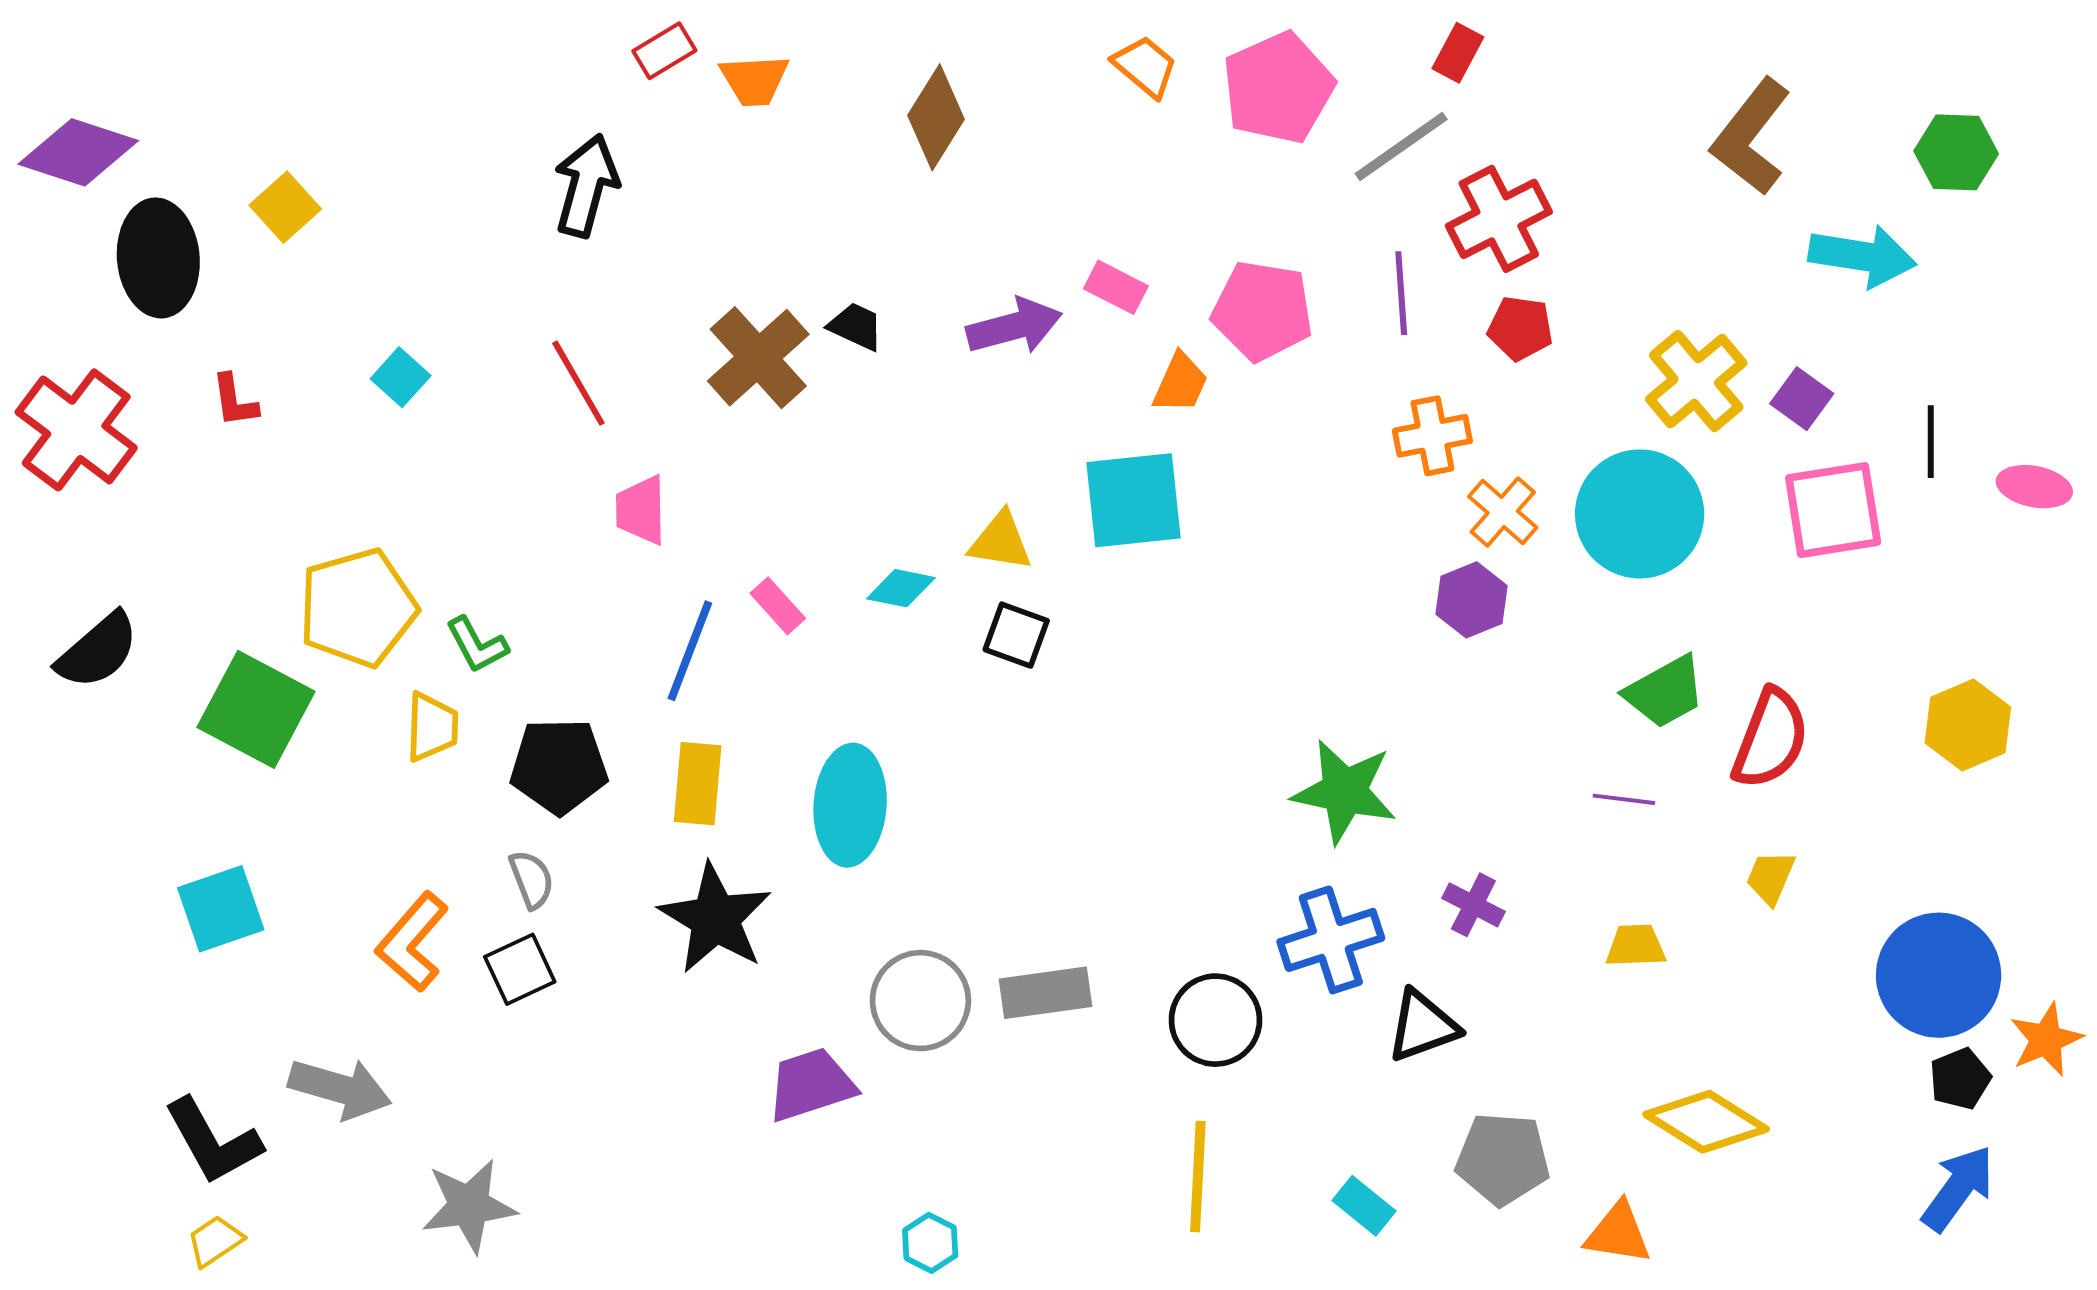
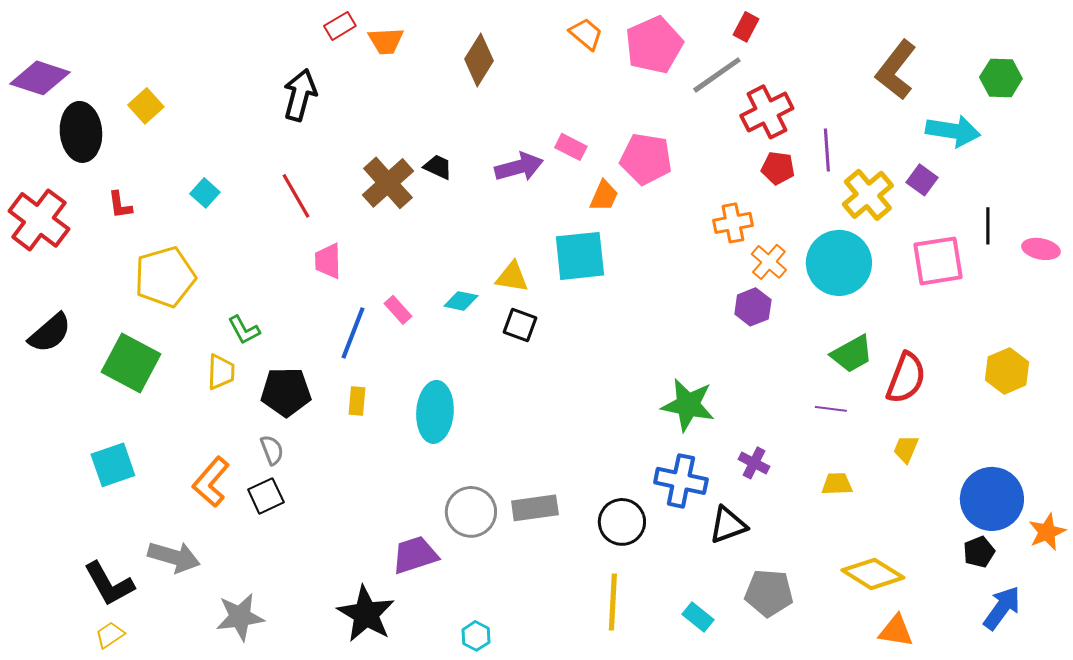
purple line: (1401, 293) -> (827, 150), moved
purple square: (1802, 399) -> (922, 180), moved
yellow pentagon: (358, 608) -> (165, 277), moved
yellow rectangle: (698, 784) -> (357, 401), size x0.7
black star: (715, 918) -> (366, 614), moved
blue cross: (1331, 940) -> (681, 481), turned 30
black pentagon: (1960, 1079) -> (979, 552), moved
orange triangle: (1618, 1233) -> (896, 631), moved

